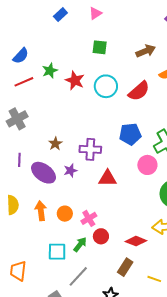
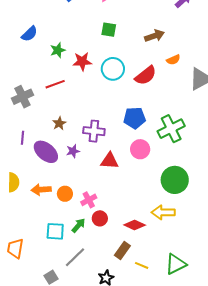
red star: (75, 80) -> (82, 61), turned -30
red line: (24, 82) -> (55, 84), moved
pink circle: (147, 165) -> (140, 149), moved
orange arrow: (41, 211) -> (41, 190), turned -90
yellow line: (154, 279) -> (142, 265), moved

